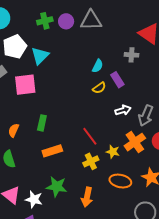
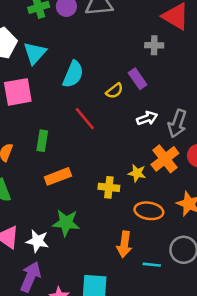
cyan semicircle: (98, 66) -> (73, 74), moved, size x1.5
red line: (90, 136) -> (85, 119), moved
yellow cross: (91, 161) -> (109, 187), turned 35
orange arrow: (87, 197) -> (124, 244), moved

